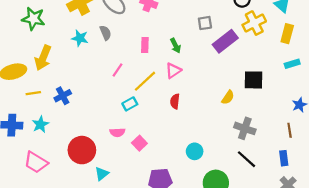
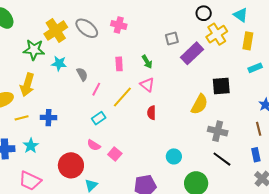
green star: (33, 19) -> (34, 50), moved
gray semicircle: (105, 33) -> (82, 74), moved
pink triangle: (173, 71) -> (147, 85), turned -42
blue cross: (63, 96) -> (49, 118), turned 35
yellow semicircle: (228, 97) -> (199, 104), size x1.5
cyan rectangle: (130, 104) -> (99, 118), moved
pink semicircle: (117, 132) -> (94, 145), moved, turned 40
pink square: (139, 143) -> (115, 154), moved

